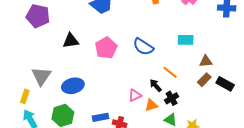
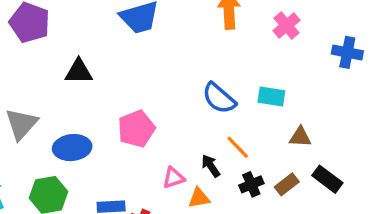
blue semicircle: (143, 47) -> (219, 98), moved
pink pentagon: (106, 48) -> (136, 129), moved
brown rectangle: (204, 80) -> (287, 184), moved
black cross: (172, 98) -> (251, 184), moved

